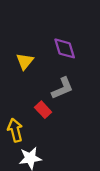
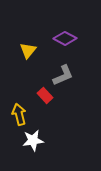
purple diamond: (65, 48) -> (65, 38), turned -45

